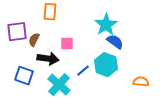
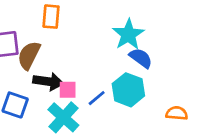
brown semicircle: (34, 40) -> (29, 55), size x1.5
pink square: (67, 44) -> (68, 90), moved

